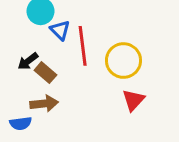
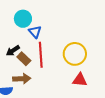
red line: (83, 46) -> (41, 55), moved
red triangle: (133, 100) -> (80, 80), turned 49

